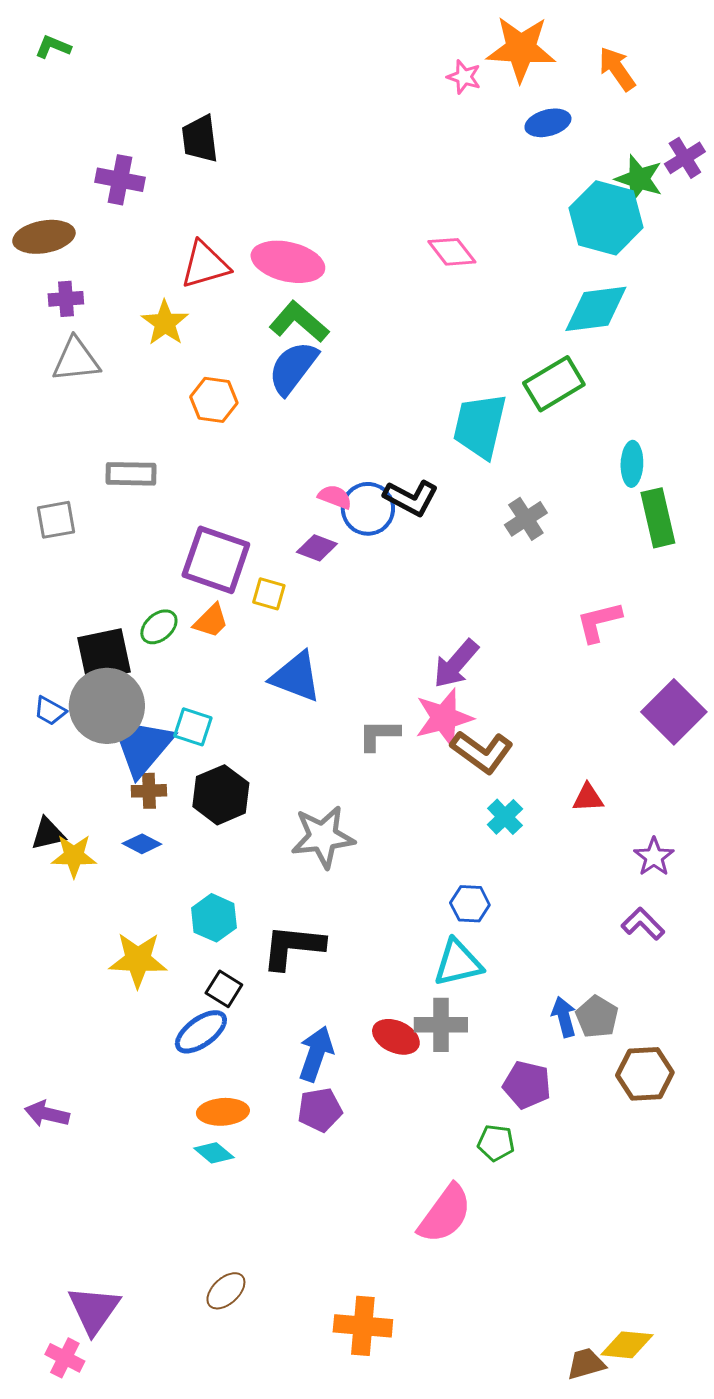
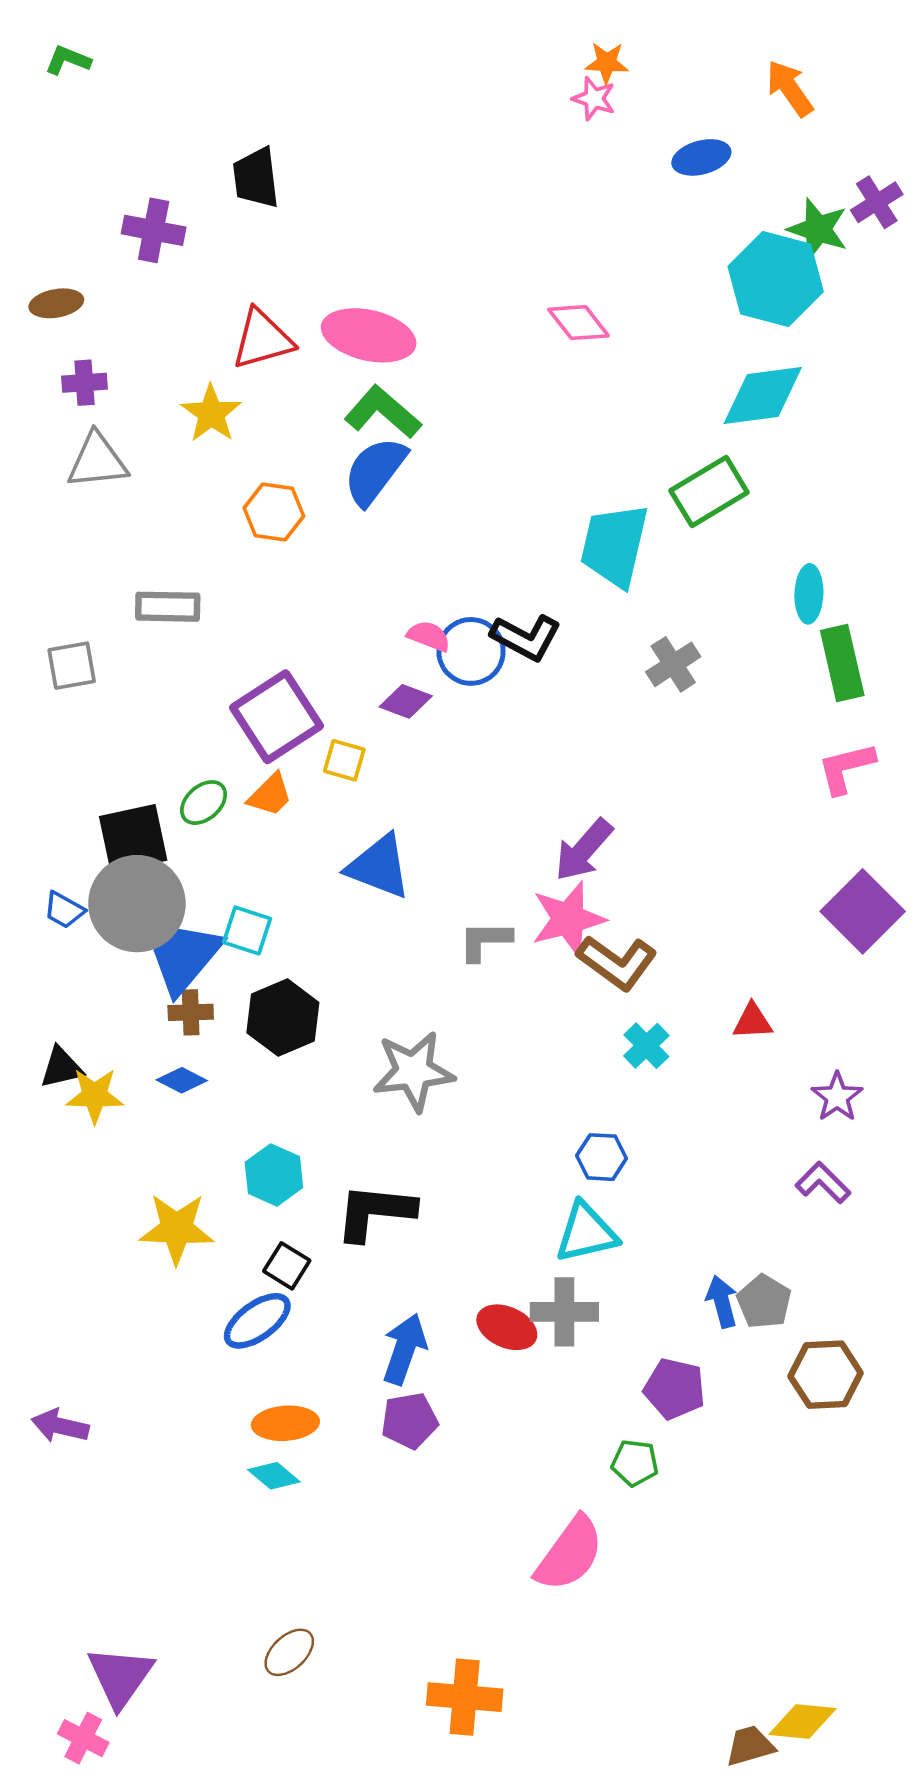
orange star: (521, 49) -> (607, 63), moved, size x0.5
brown ellipse: (44, 237) -> (56, 303), size x0.7
purple square: (216, 560) -> (276, 717), turned 38
pink L-shape: (599, 622) -> (846, 768), moved

